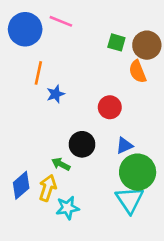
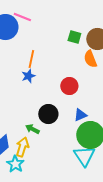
pink line: (61, 21) -> (22, 17), moved
orange line: (38, 73) -> (31, 59), moved
cyan star: (67, 208) -> (15, 164), moved, turned -30

